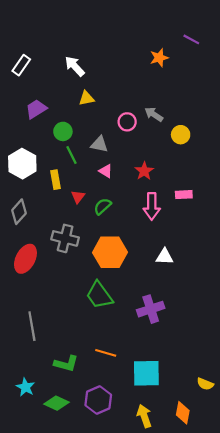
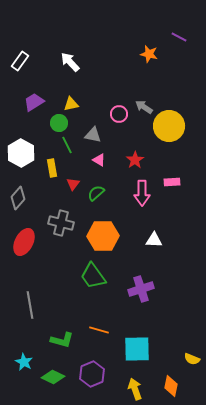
orange star: (159, 58) -> (149, 54), turned 30
yellow triangle: (86, 98) -> (71, 104), moved
yellow circle: (181, 135) -> (169, 126), size x1.8

